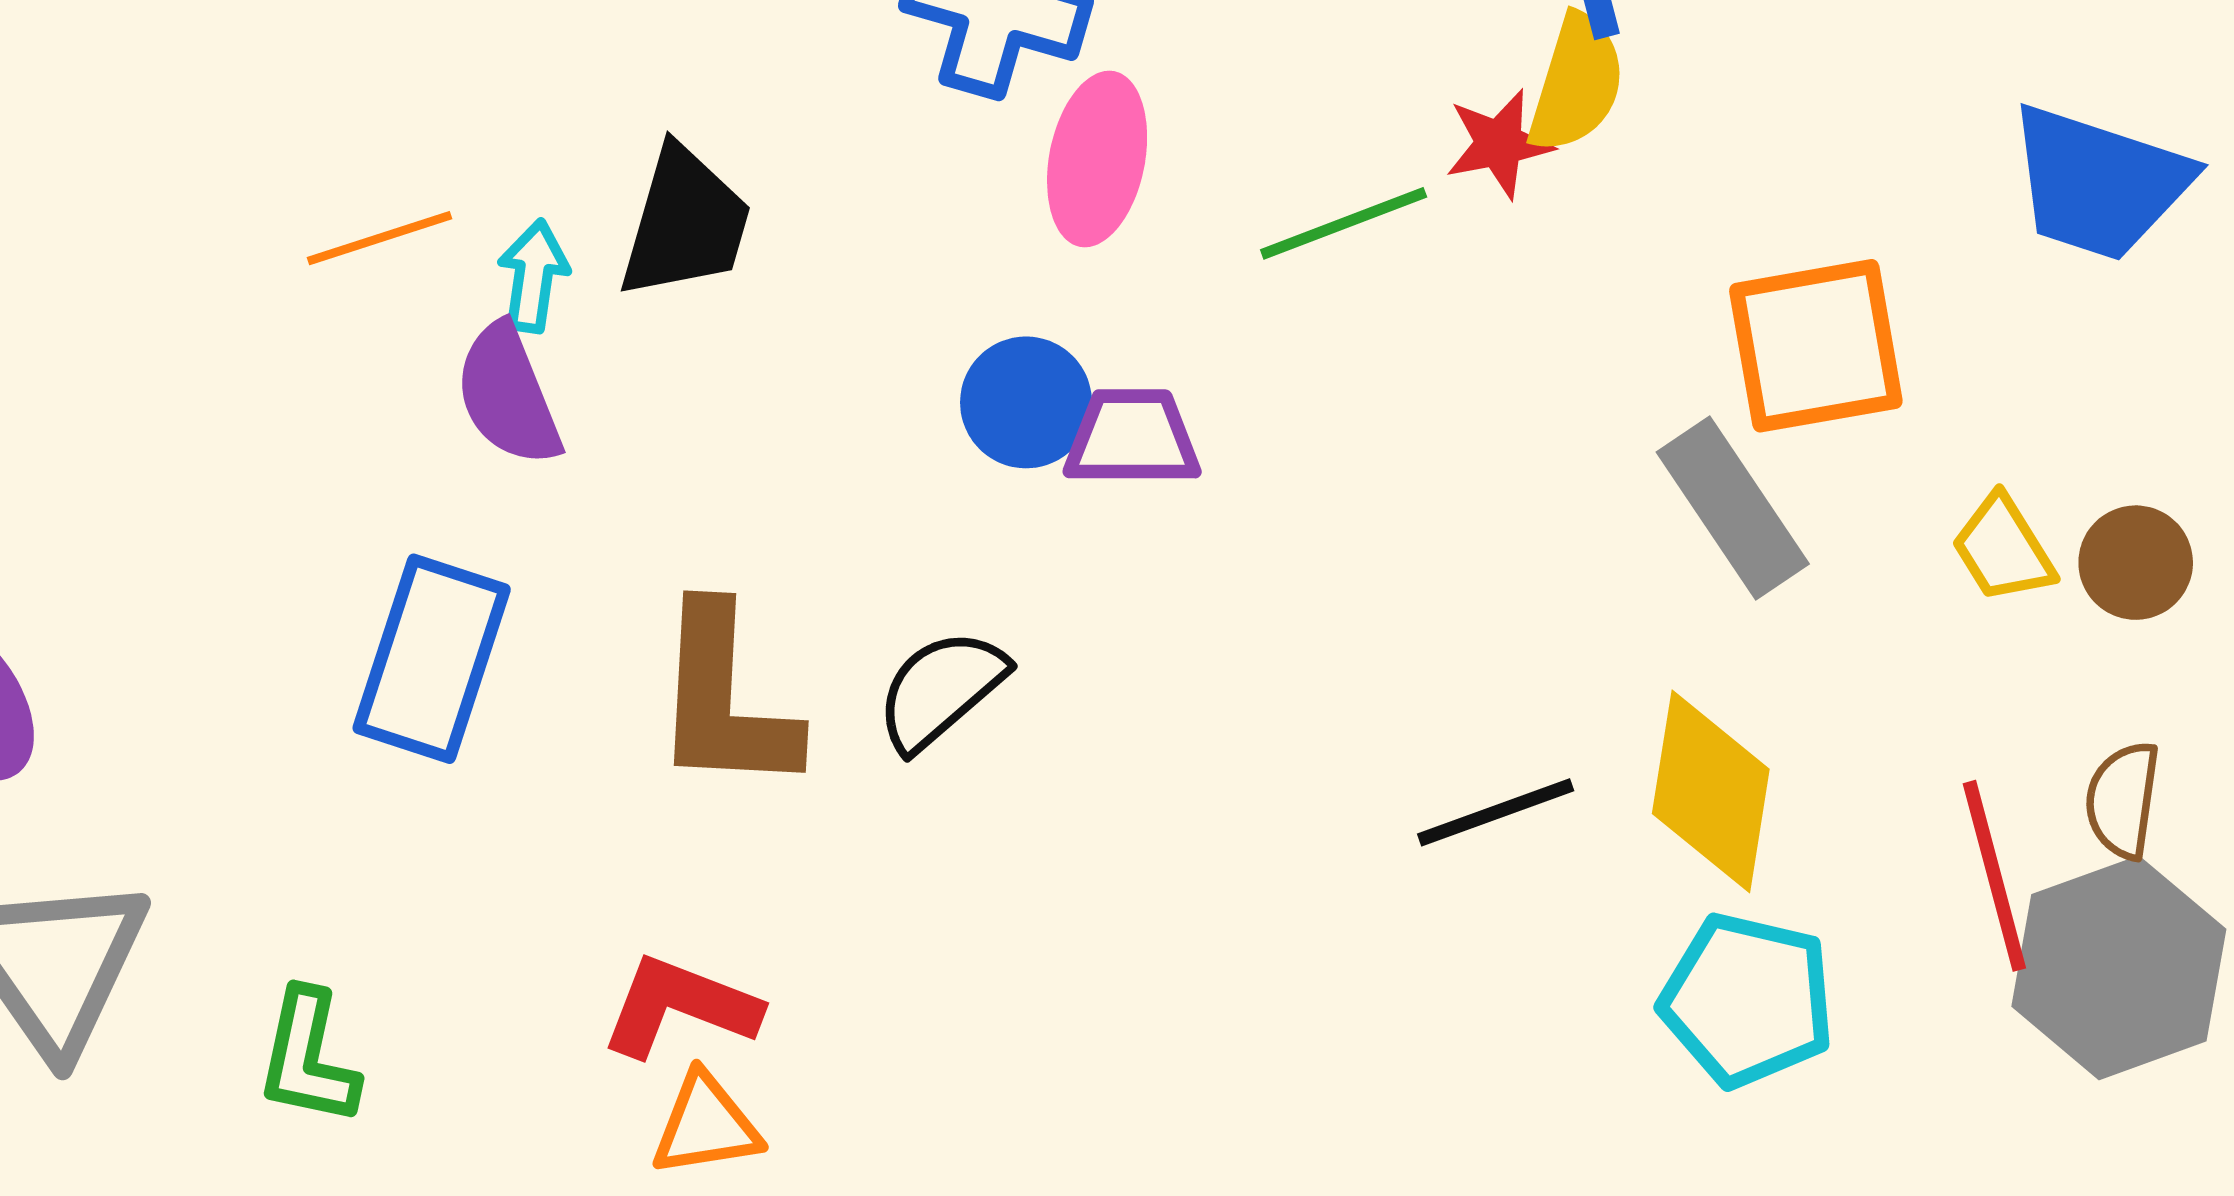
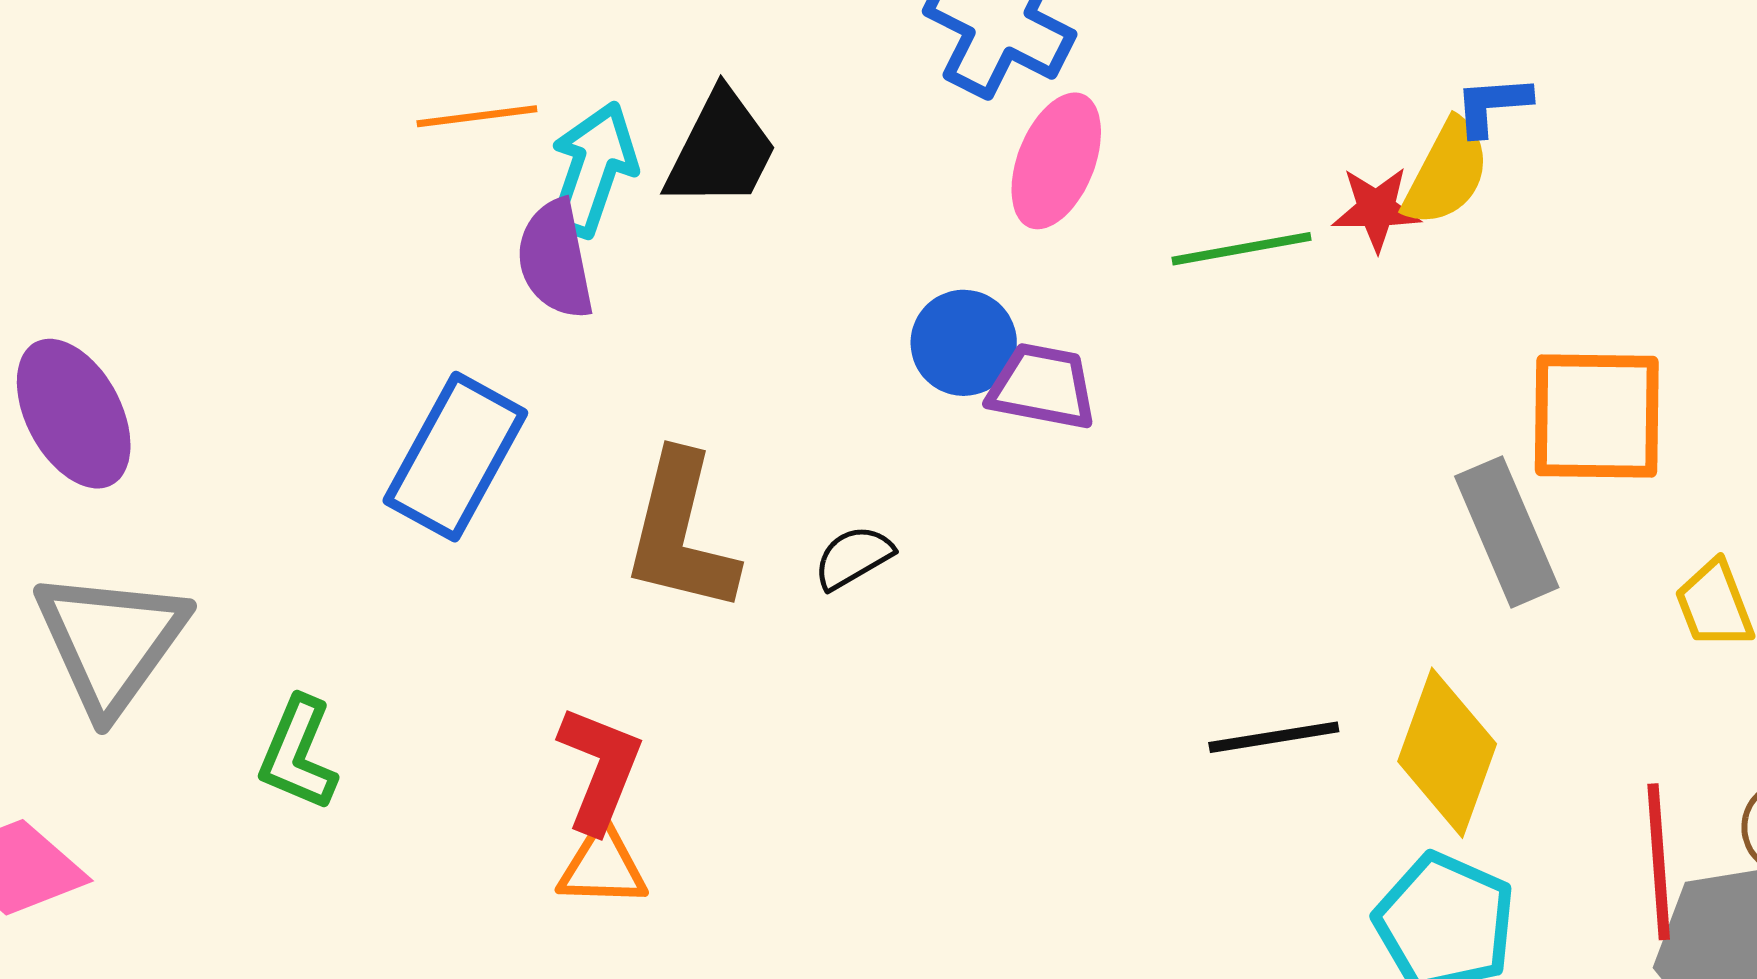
cyan arrow: (533, 276) -> (593, 169), size x1.5
black semicircle: (941, 690) -> (853, 557), size x0.7
red L-shape: (680, 1007) -> (600, 769), turned 80

